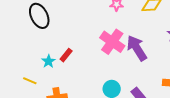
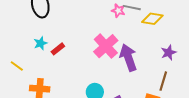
cyan star: (48, 61) -> (40, 43), moved

